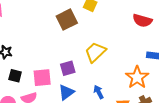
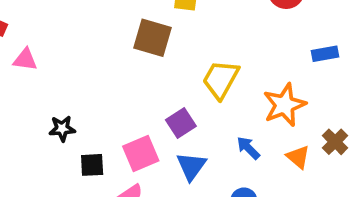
brown square: (67, 20) -> (153, 38), turned -30
orange star: (137, 77) -> (284, 105), moved, turned 30

